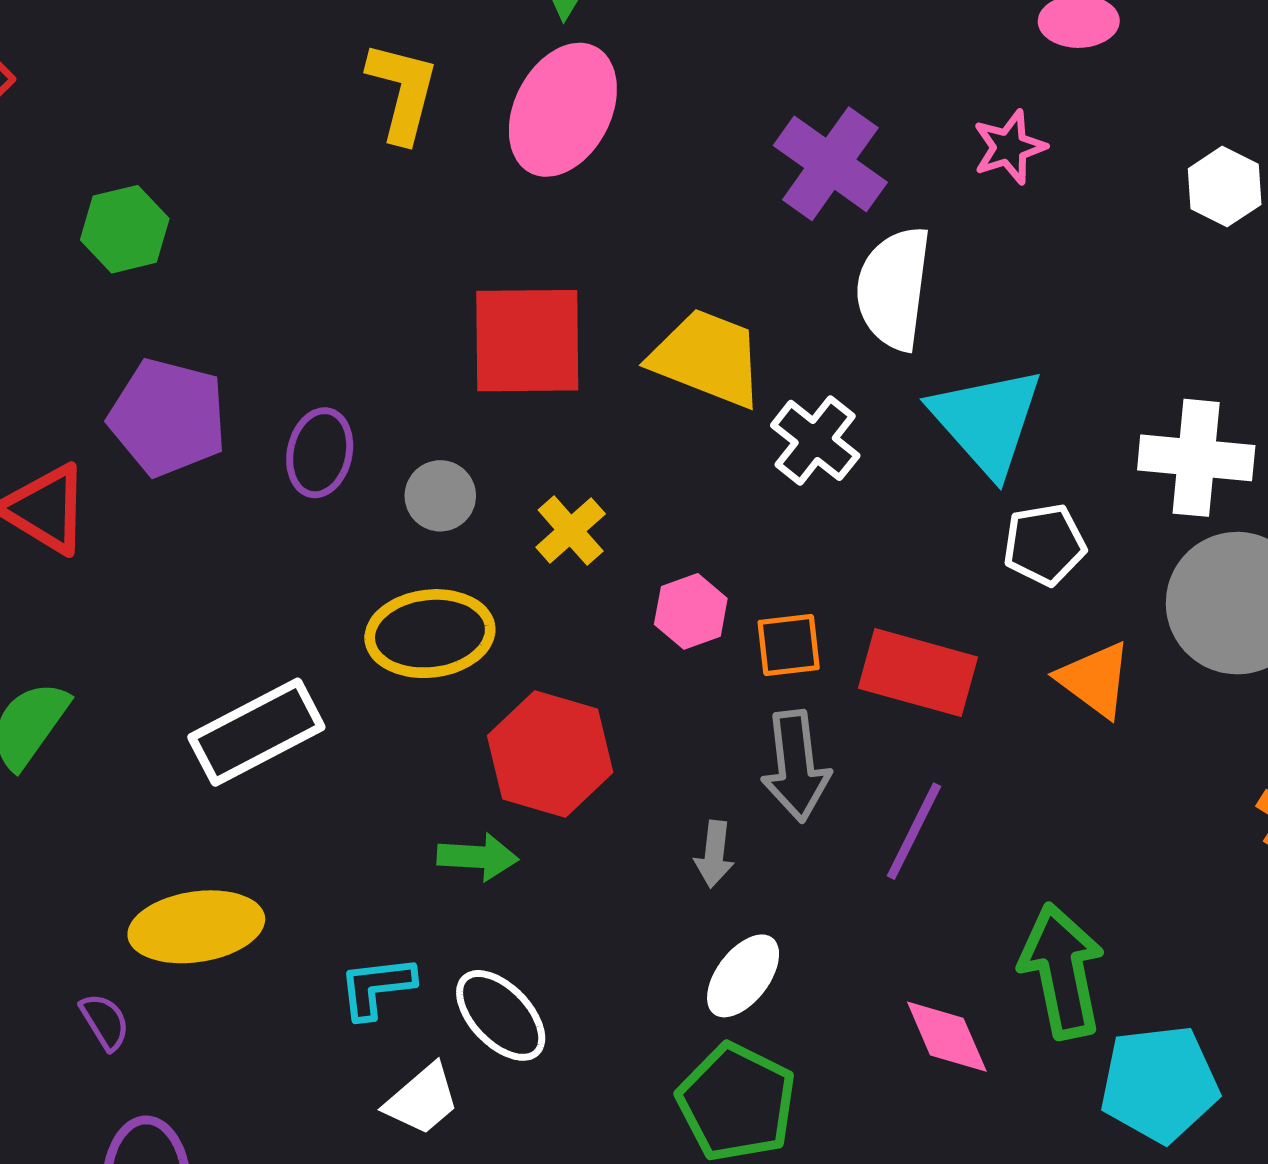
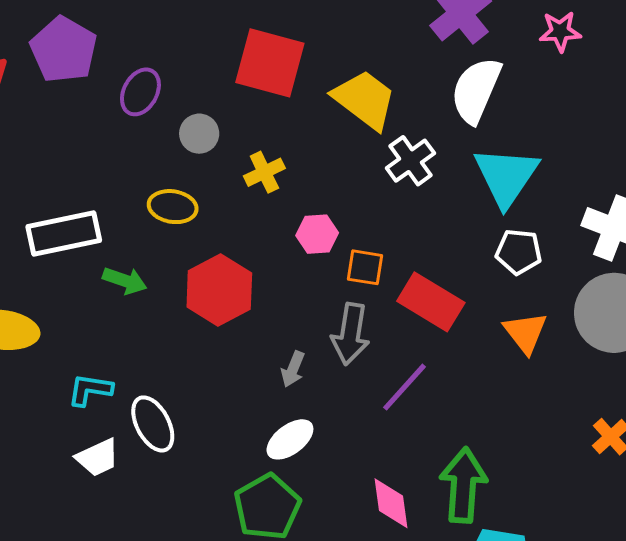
yellow ellipse: (430, 634) -> (173, 207), size x0.7
green arrow: (478, 857) -> (125, 281), moved

